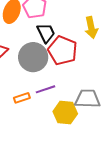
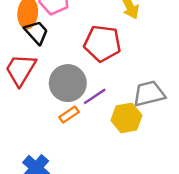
black trapezoid: (46, 33) -> (36, 32), moved
gray circle: (33, 57) -> (68, 83), moved

